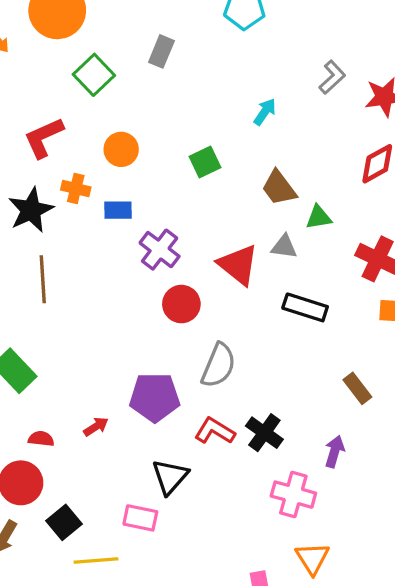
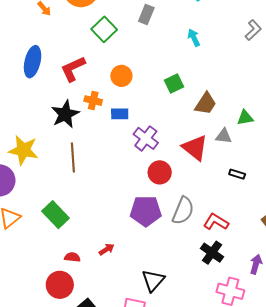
cyan arrow: (265, 112) -> (194, 38), moved, turned -60
brown trapezoid: (279, 188) -> (206, 104), moved, turned -110
black rectangle: (305, 307) -> (237, 174), size x0.6
purple pentagon: (155, 397) -> (146, 211), moved
red L-shape: (215, 431) -> (216, 222), moved

